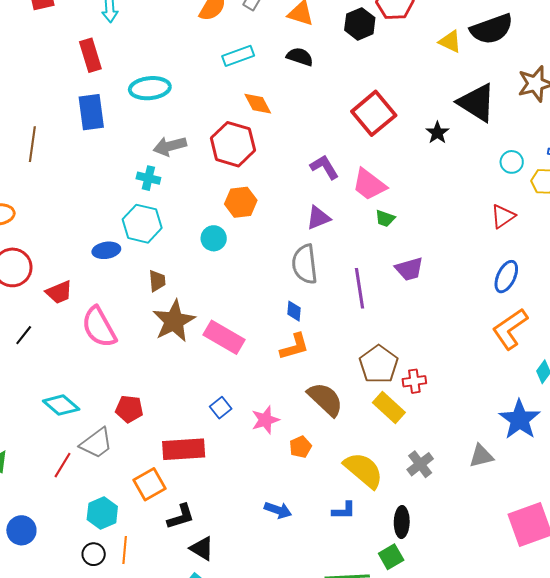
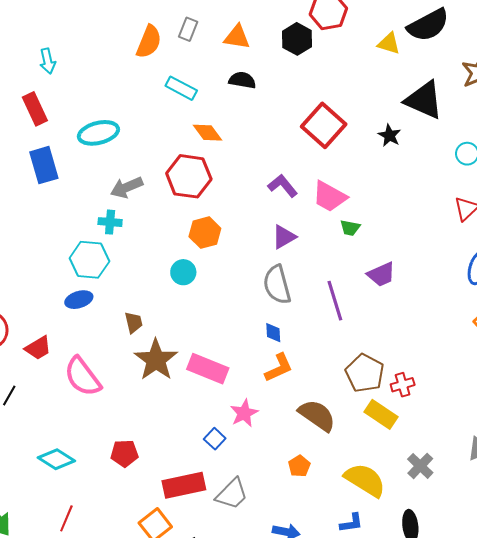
cyan rectangle: (238, 56) -> (181, 88), turned 56
cyan hexagon: (142, 224) -> (89, 260), moved
pink star: (265, 420) -> (244, 413), moved
gray trapezoid: (96, 443) -> (232, 494), moved

